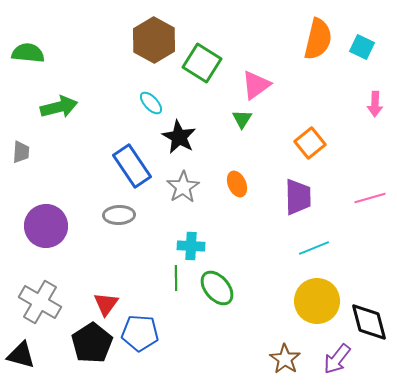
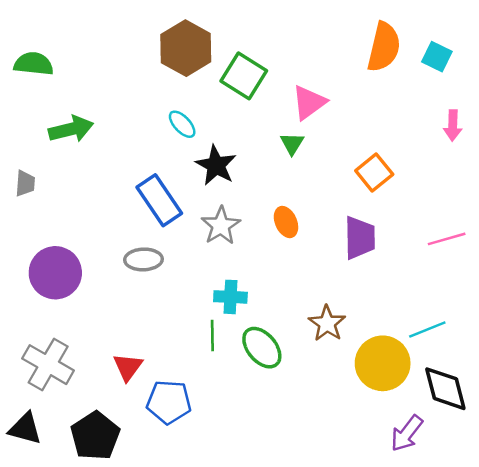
cyan line: (314, 248) -> (427, 330), moved
black pentagon: (92, 343) -> (95, 436), moved
brown star: (285, 359) -> (327, 323), moved

